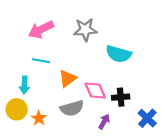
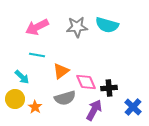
cyan semicircle: (118, 54) -> (107, 25), moved
cyan arrow: (24, 85) -> (22, 77), turned -49
purple arrow: (104, 122) -> (94, 110), size x1.5

